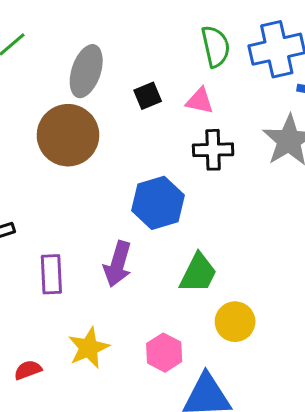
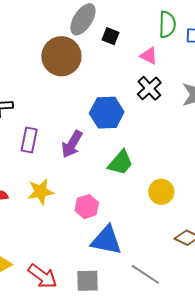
black square: (148, 96) -> (111, 36), moved, turned 30
black cross: (213, 150) -> (149, 88), turned 35
yellow circle: (235, 322) -> (161, 192), moved

